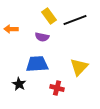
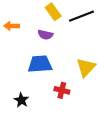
black star: (19, 84) -> (21, 100), moved

